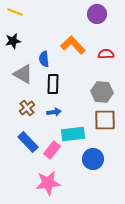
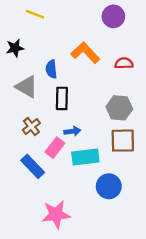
yellow line: (15, 12) -> (35, 14), moved
blue arrow: (54, 112) -> (72, 131), moved
pink rectangle: (52, 150) -> (55, 148), moved

